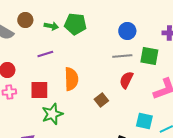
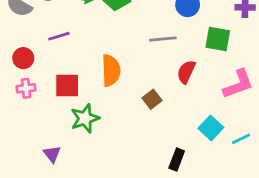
purple line: (45, 54) -> (59, 36), moved
gray line: (122, 56) -> (163, 39), moved
cyan square: (144, 121) -> (211, 128), turned 30

